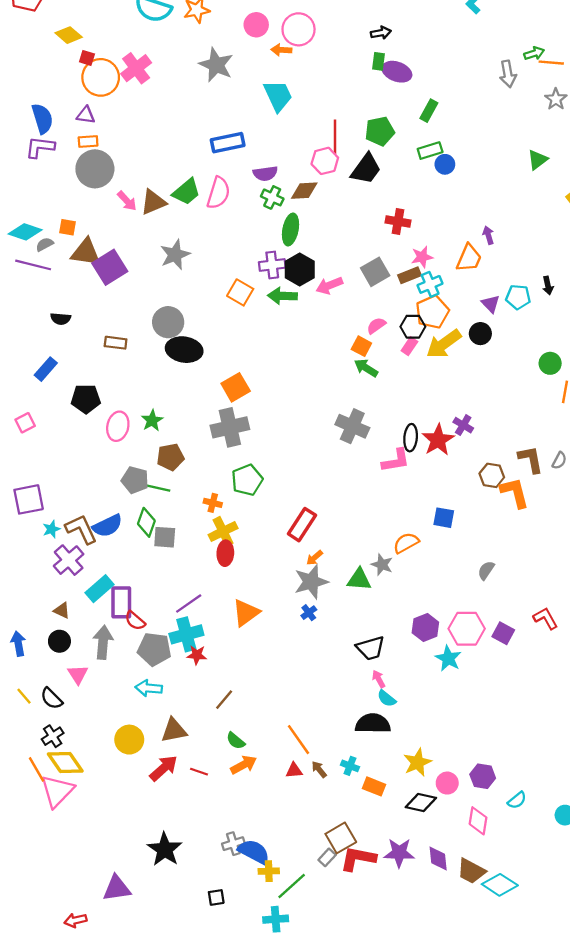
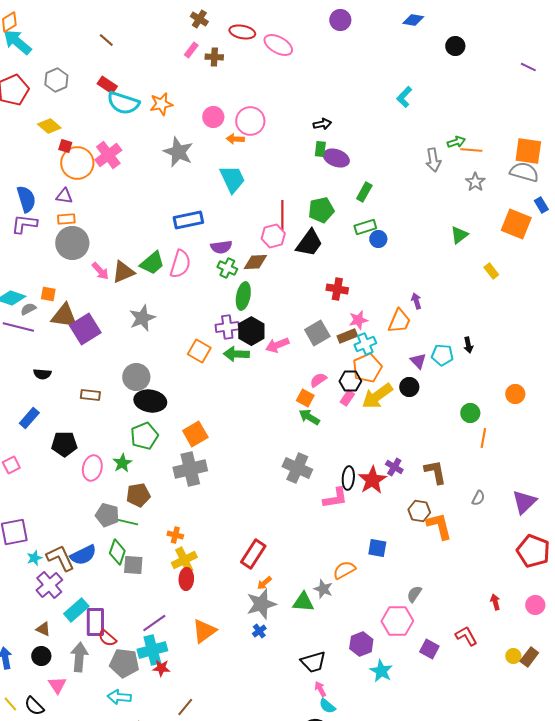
brown L-shape: (531, 459) -> (435, 472), moved
green pentagon: (247, 480) -> (144, 436), moved
pink hexagon: (467, 629) -> (397, 621), moved

